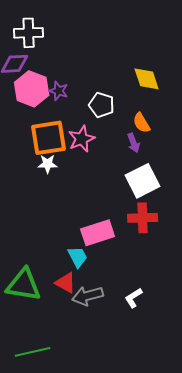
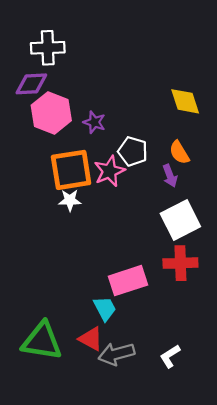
purple star: (59, 91) -> (94, 122), moved
white pentagon: (102, 105) -> (133, 151), moved

